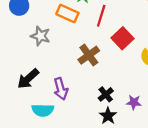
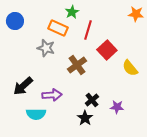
gray star: (40, 36) -> (46, 48), moved
purple arrow: (61, 89) -> (52, 95), turned -78
black star: (108, 116) -> (85, 118), moved

